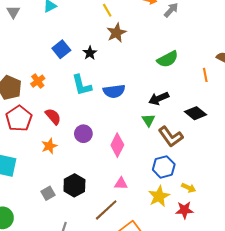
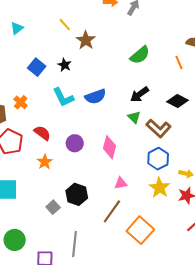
yellow line: (107, 10) -> (65, 25), moved

